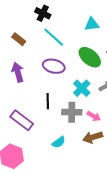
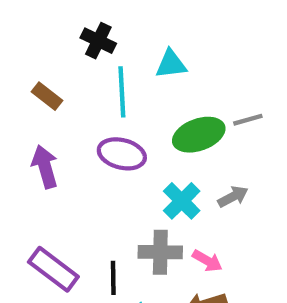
cyan triangle: (92, 24) -> (171, 64), moved
cyan line: (54, 37) -> (122, 92), turned 45
green ellipse: (90, 57) -> (199, 135), turned -60
black line: (48, 101) -> (113, 278), moved

